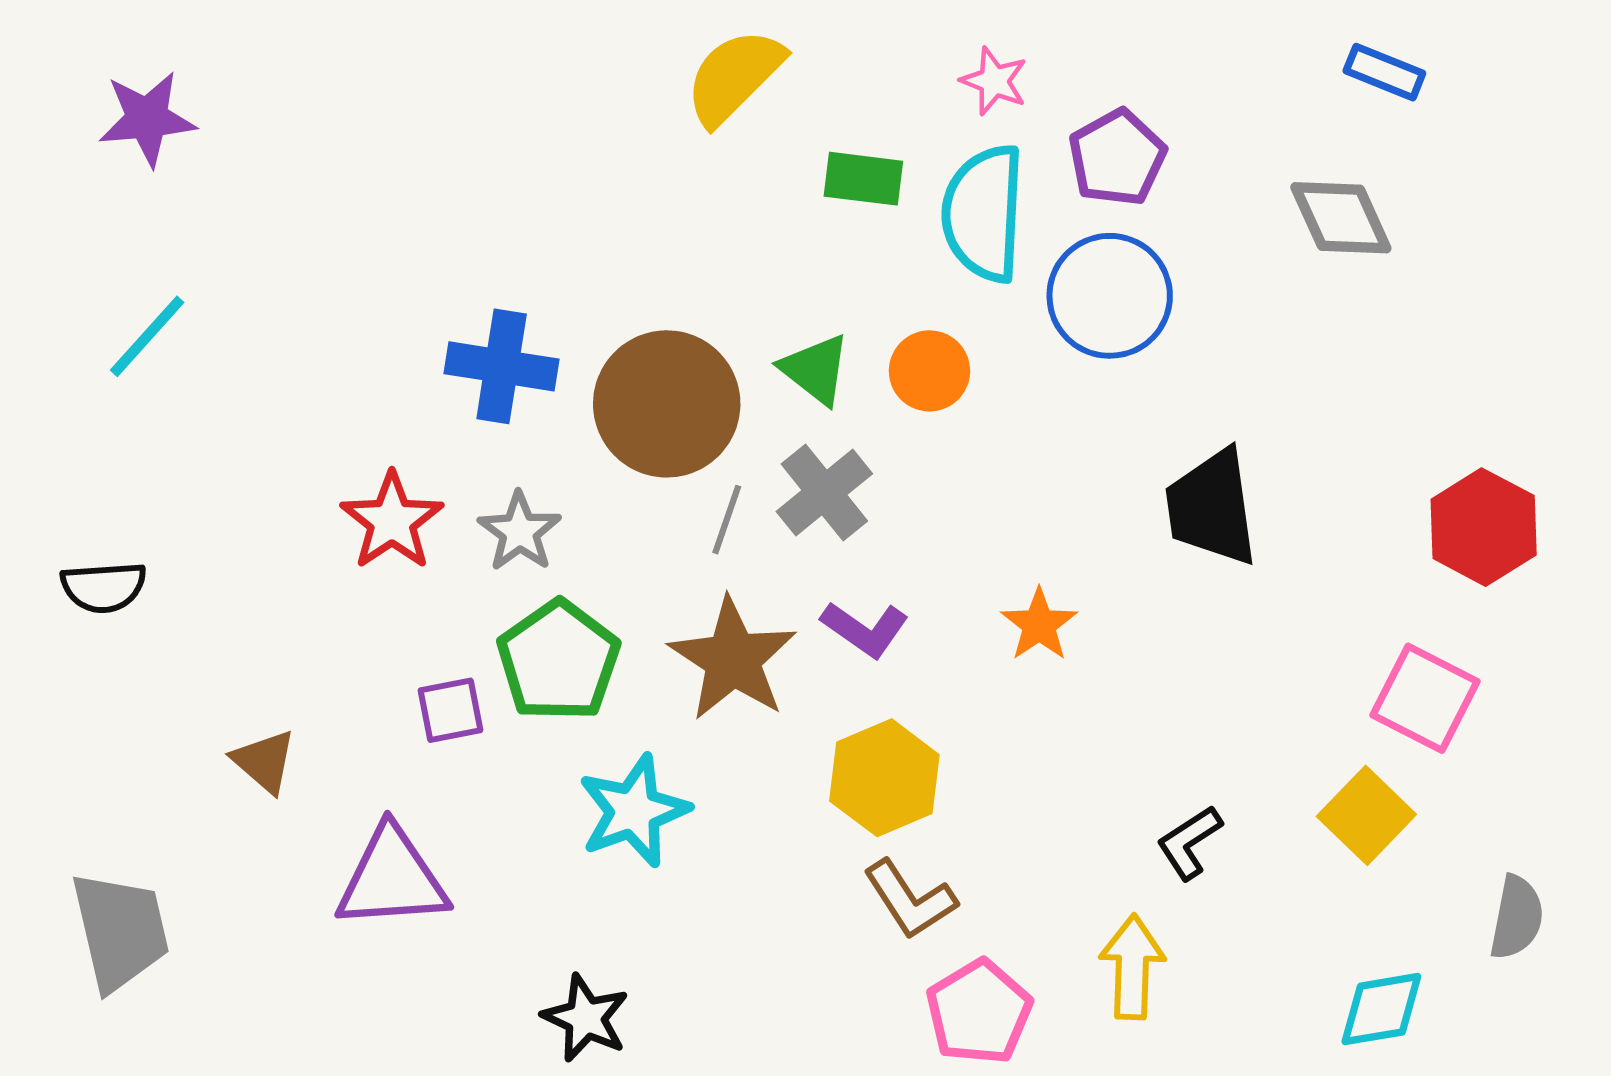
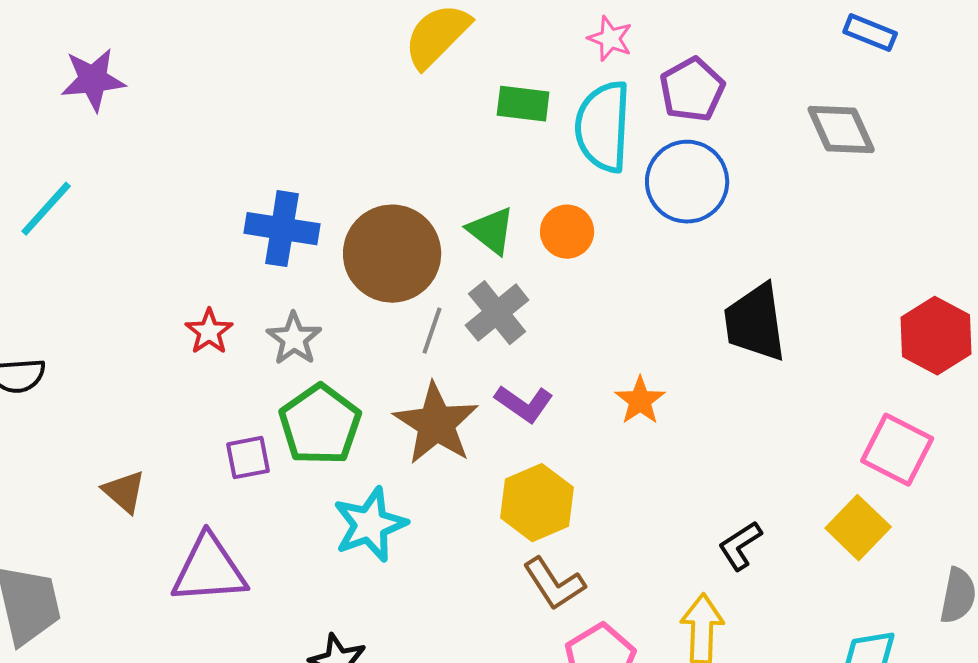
purple star: (147, 119) -> (93, 80), moved
red star: (392, 521) -> (209, 332), size x0.7

